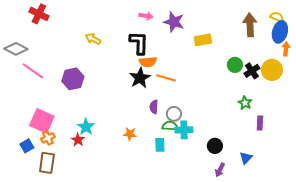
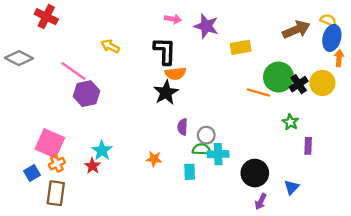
brown arrow: (250, 25) -> (296, 30), turned 70
green circle: (235, 65) -> (279, 77), size x1.6
pink line: (33, 71) -> (73, 71), moved
orange line: (166, 78) -> (258, 92), moved
black circle: (215, 146) -> (255, 173), size x1.5

